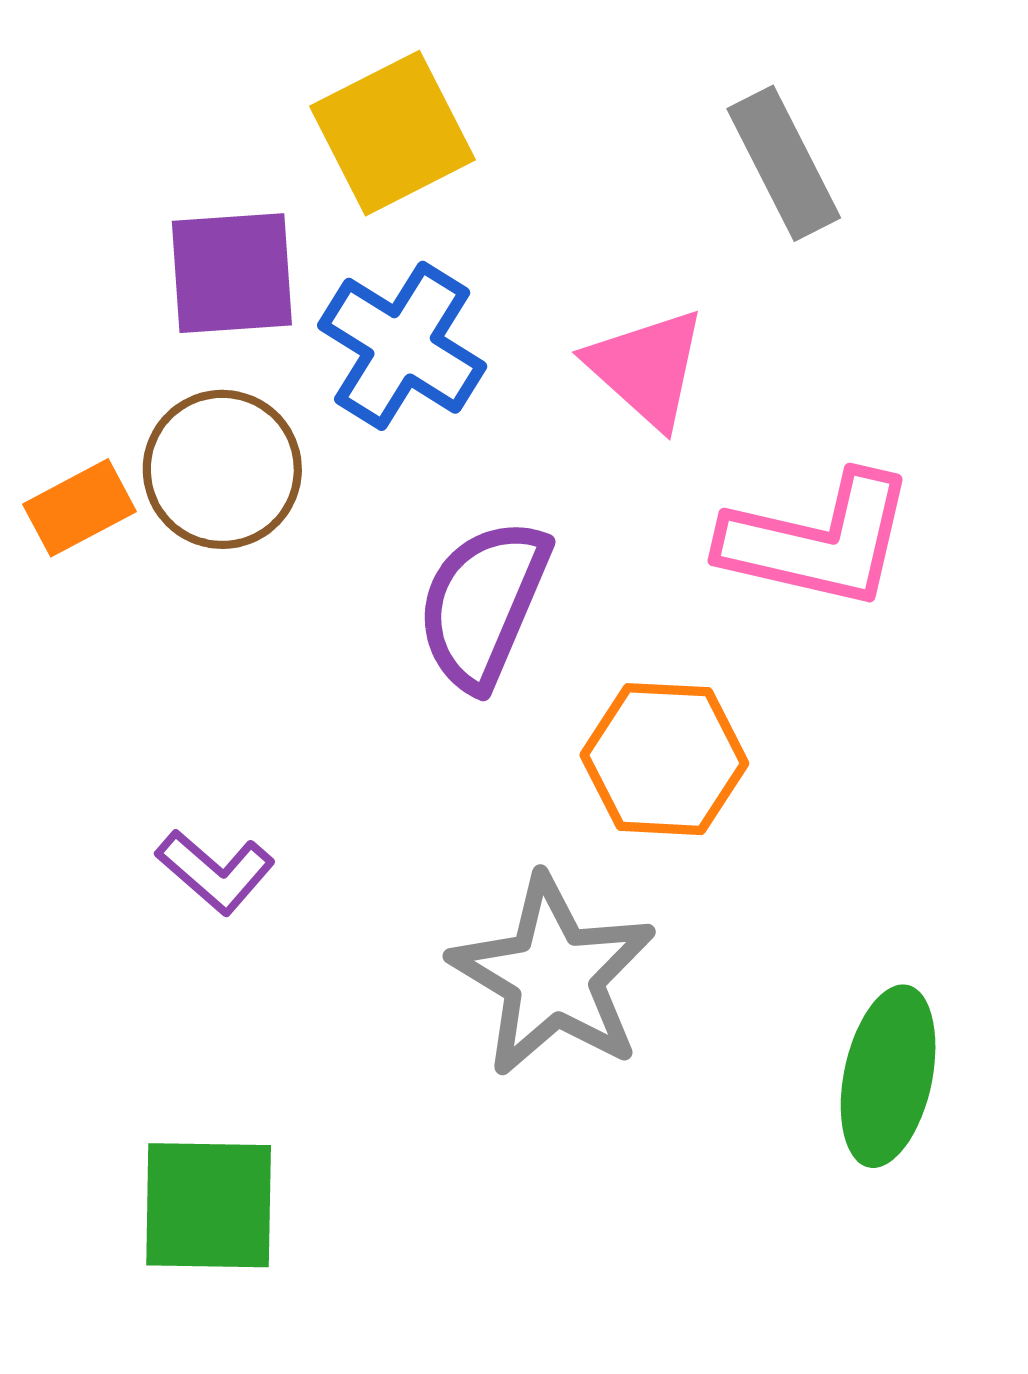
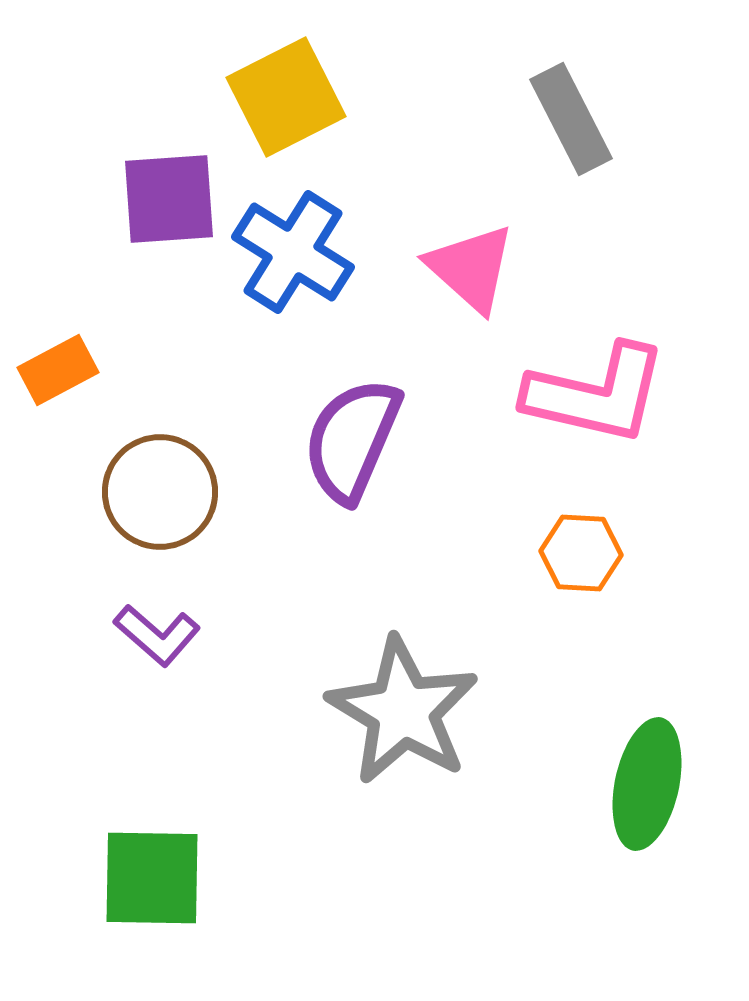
brown circle: (222, 469) -> (160, 492), moved
orange hexagon: (664, 759) -> (581, 553), moved, size x0.7

